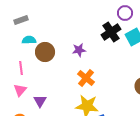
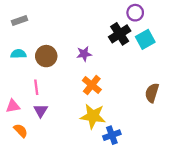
cyan semicircle: (29, 40) -> (18, 54), moved
pink line: (21, 68) -> (36, 87), moved
pink triangle: (20, 90) -> (13, 106), moved, turned 40

